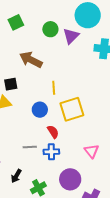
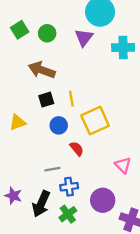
green circle: (50, 29) -> (47, 33), moved
black square: (11, 84) -> (46, 100), moved
blue cross: (51, 152) -> (69, 187), moved
black arrow: (16, 176) -> (41, 204), size x1.6

